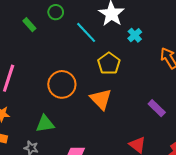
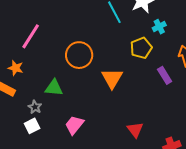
yellow pentagon: (109, 63) -> (141, 48), moved
purple rectangle: (157, 108) -> (165, 75), moved

